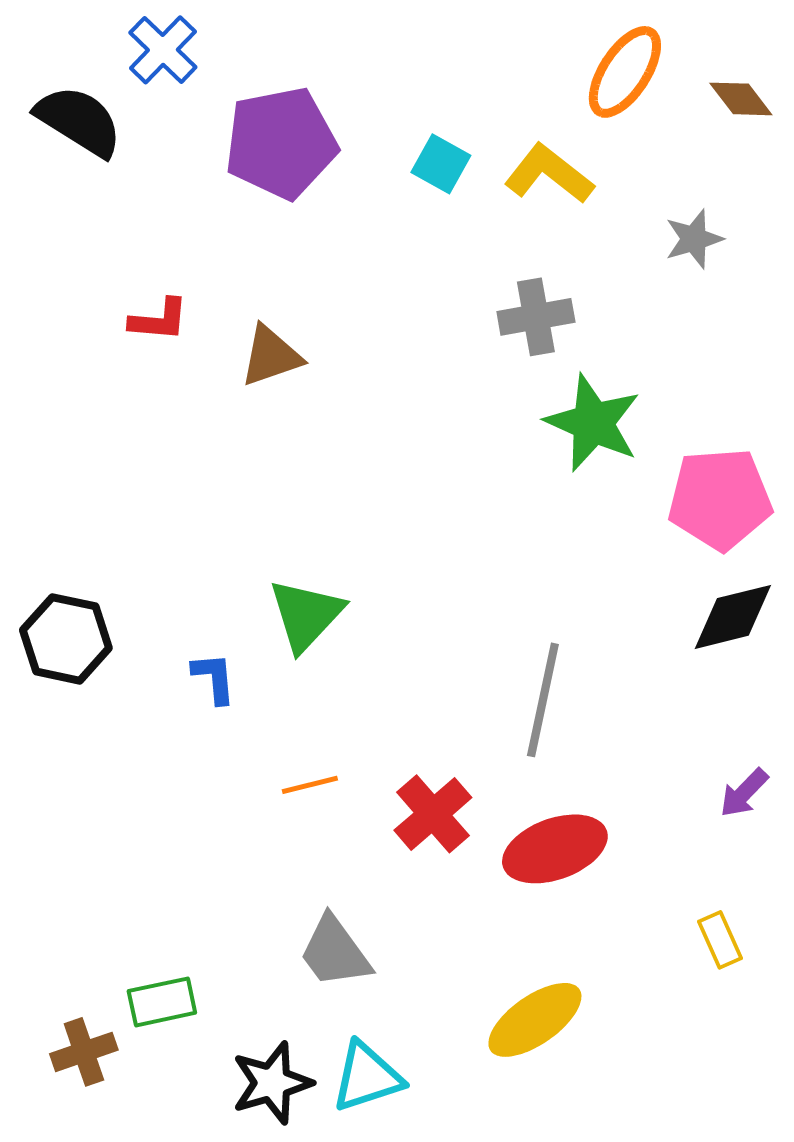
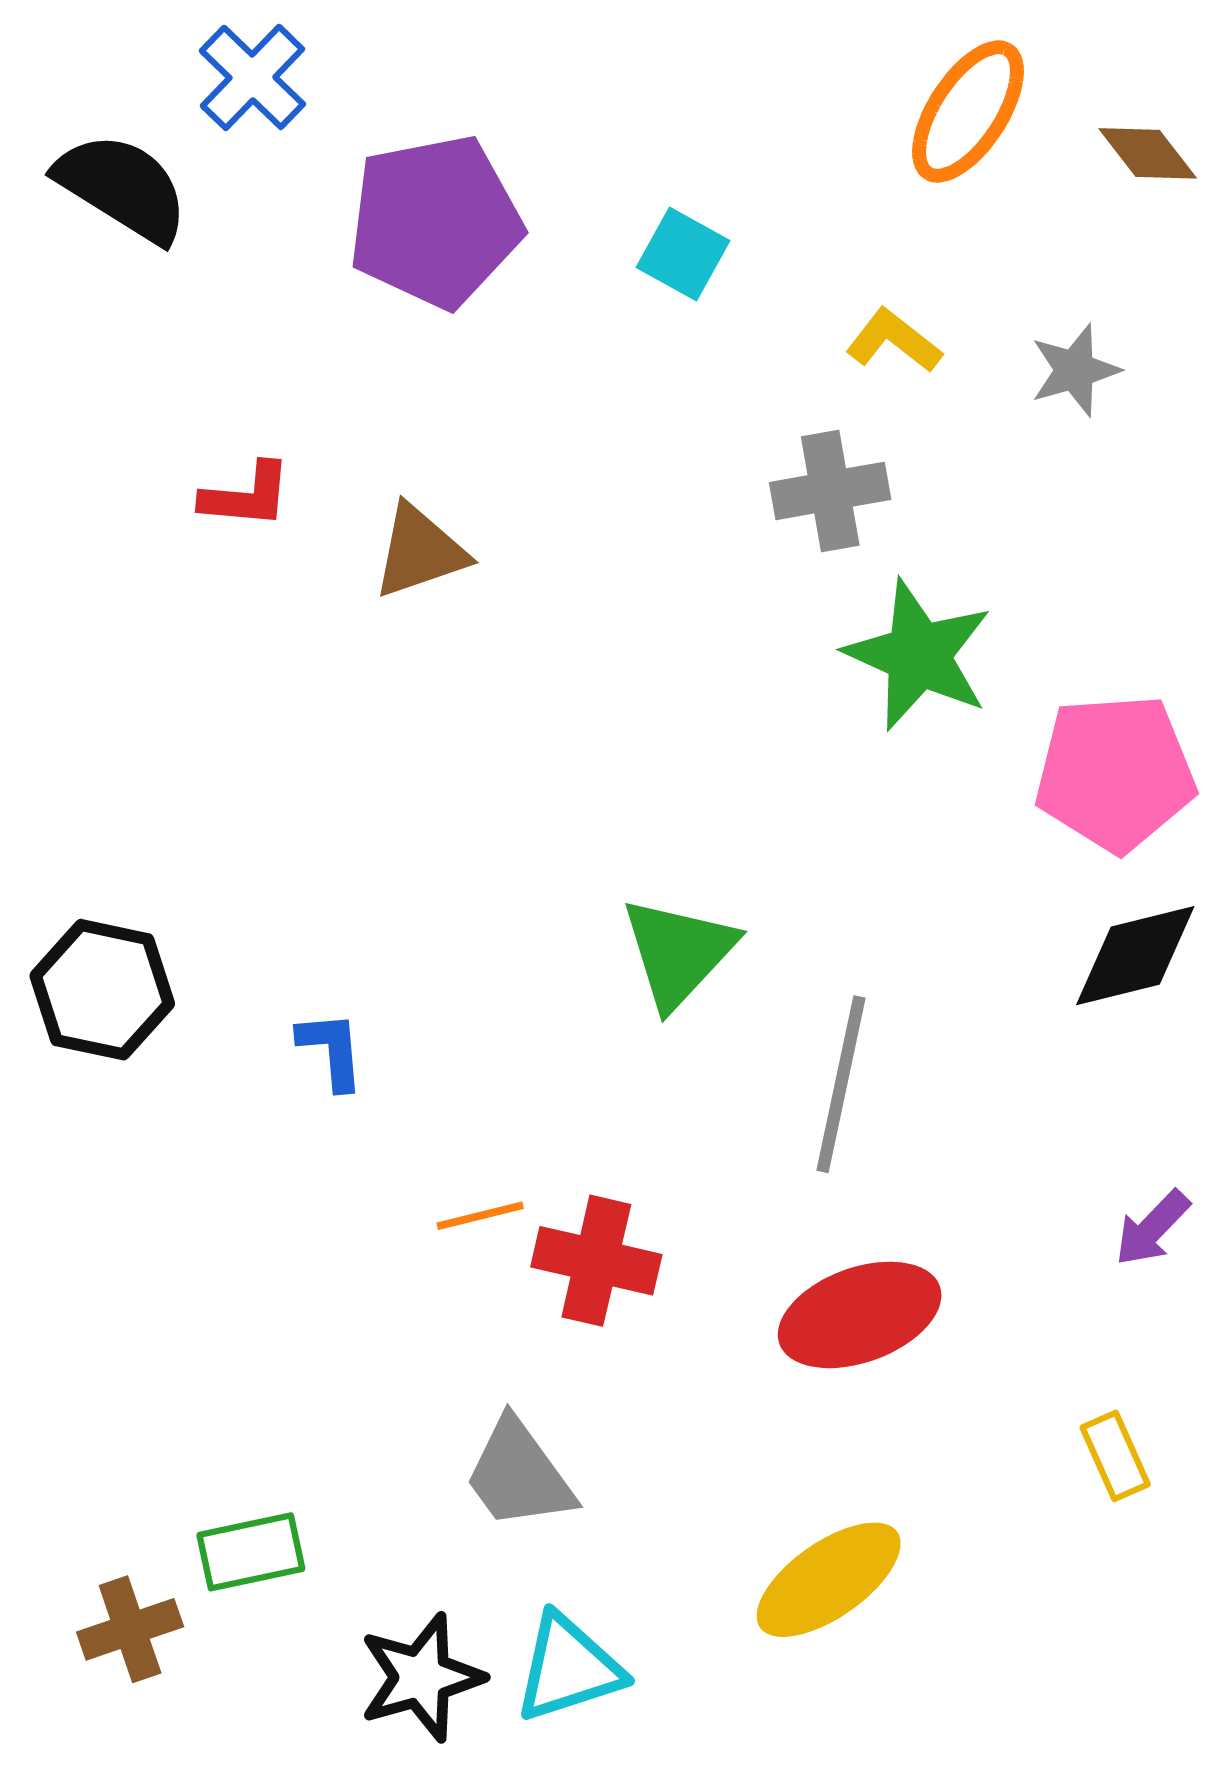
yellow L-shape: (549, 174) -> (894, 341), moved, size x0.7
green triangle: (306, 615) -> (678, 953), moved
red cross: (433, 814) -> (596, 1261), moved, turned -36

